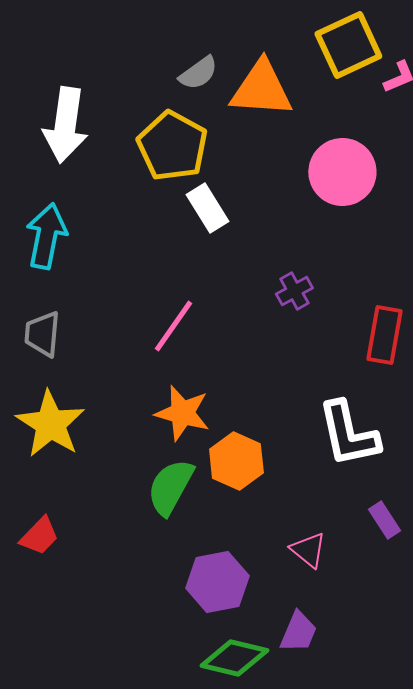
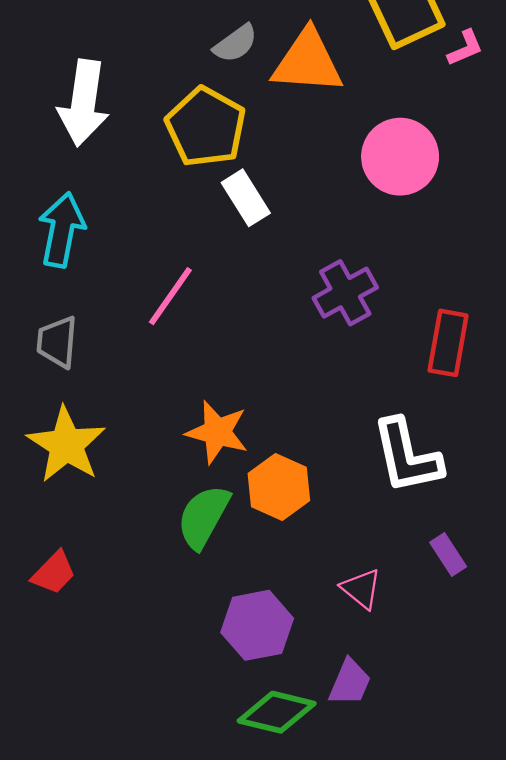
purple cross: (294, 291) -> (345, 293), size x1.5
pink line: (173, 326) -> (170, 296), moved

